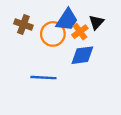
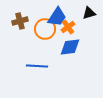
black triangle: (96, 22) -> (89, 13), moved, turned 32
brown cross: (23, 25) -> (20, 21), turned -35

